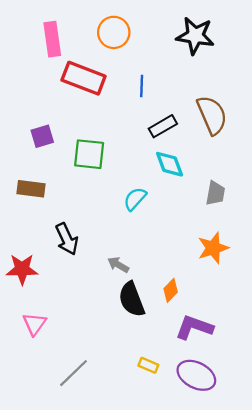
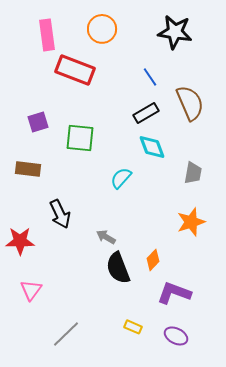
blue line: (142, 86) -> (150, 77), moved, turned -36
purple ellipse: (196, 375) -> (176, 336), size x0.7

